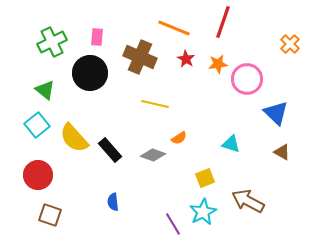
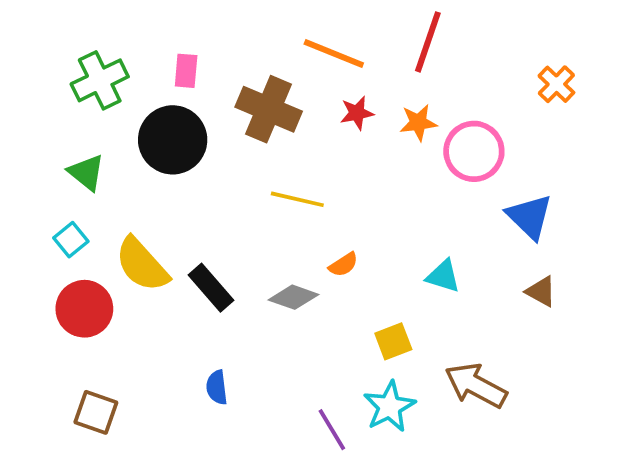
red star: (186, 59) -> (357, 113), turned 30
cyan square: (37, 125) -> (71, 240), size x0.7
red circle: (38, 175) -> (84, 309), moved

